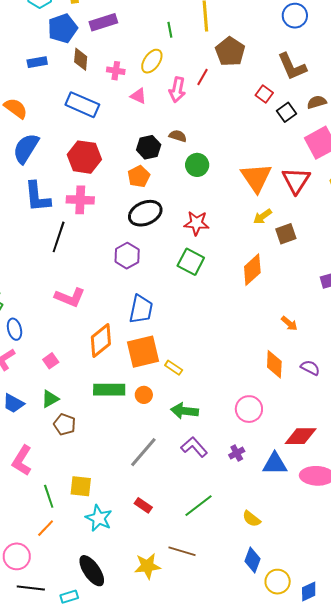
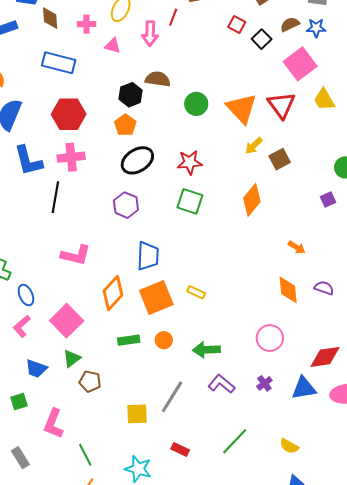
brown semicircle: (178, 136) -> (158, 79), size x1.4
green circle: (197, 165) -> (196, 104), moved
pink square: (51, 361) -> (67, 321), size x2.0
yellow rectangle: (174, 368) -> (196, 292), moved
green rectangle: (109, 390) -> (129, 340), size x0.7
yellow square: (81, 486) -> (137, 414), moved

